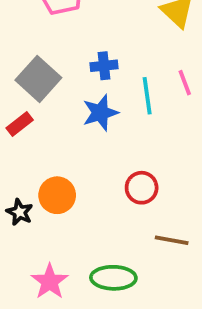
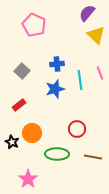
gray square: (38, 79) -> (22, 71), size x0.7
red rectangle: (20, 124) -> (19, 105), moved
green ellipse: (113, 278) -> (57, 154), moved

